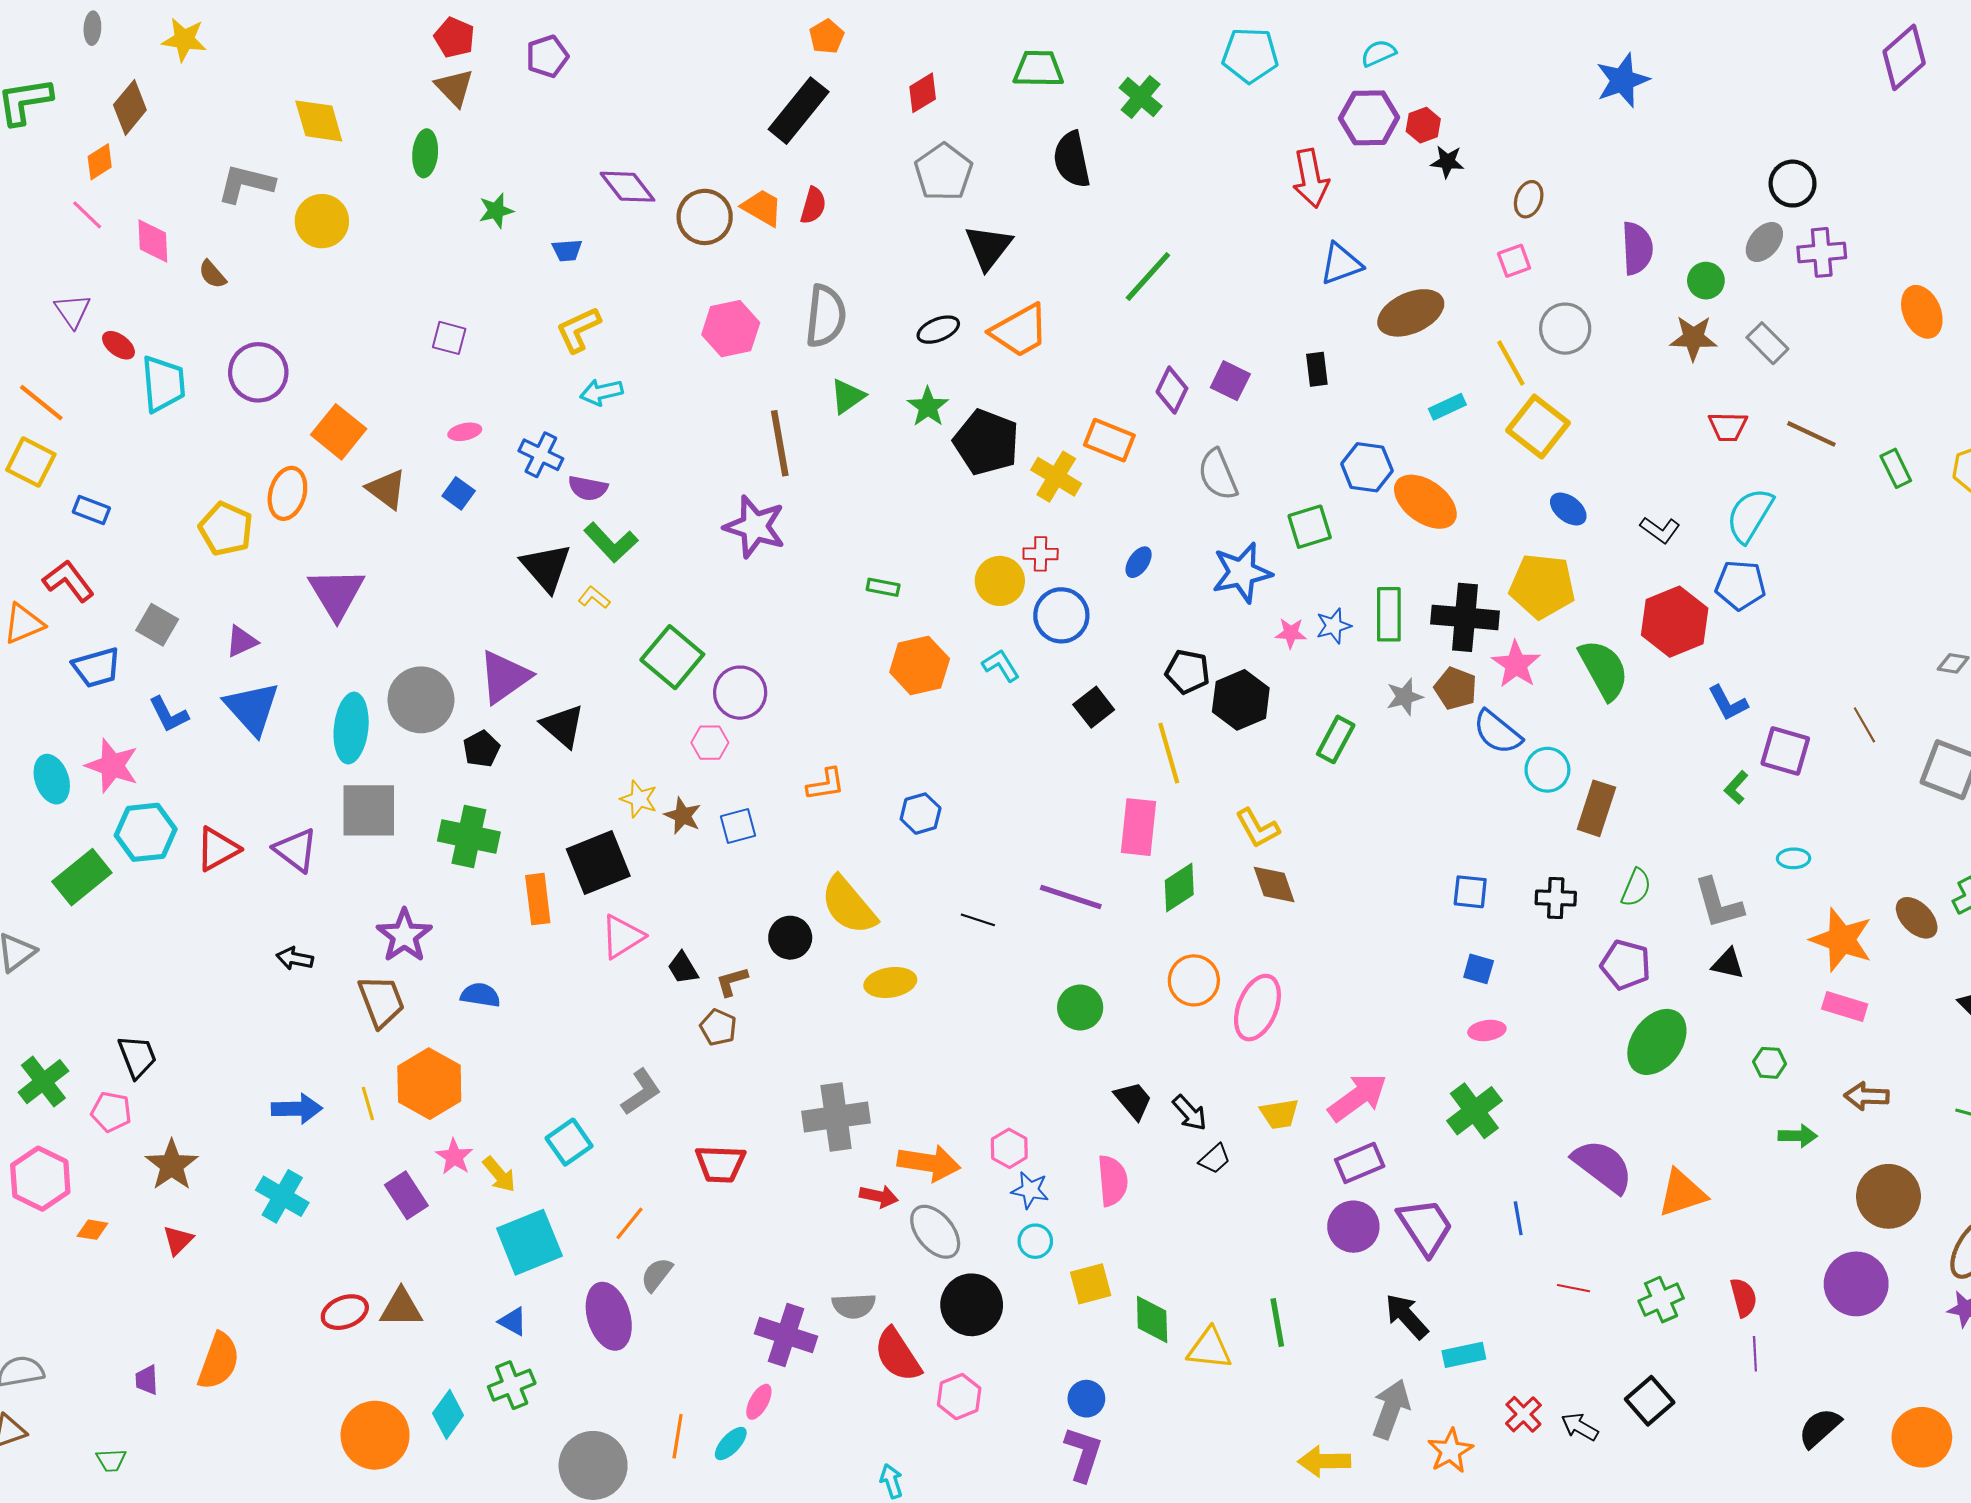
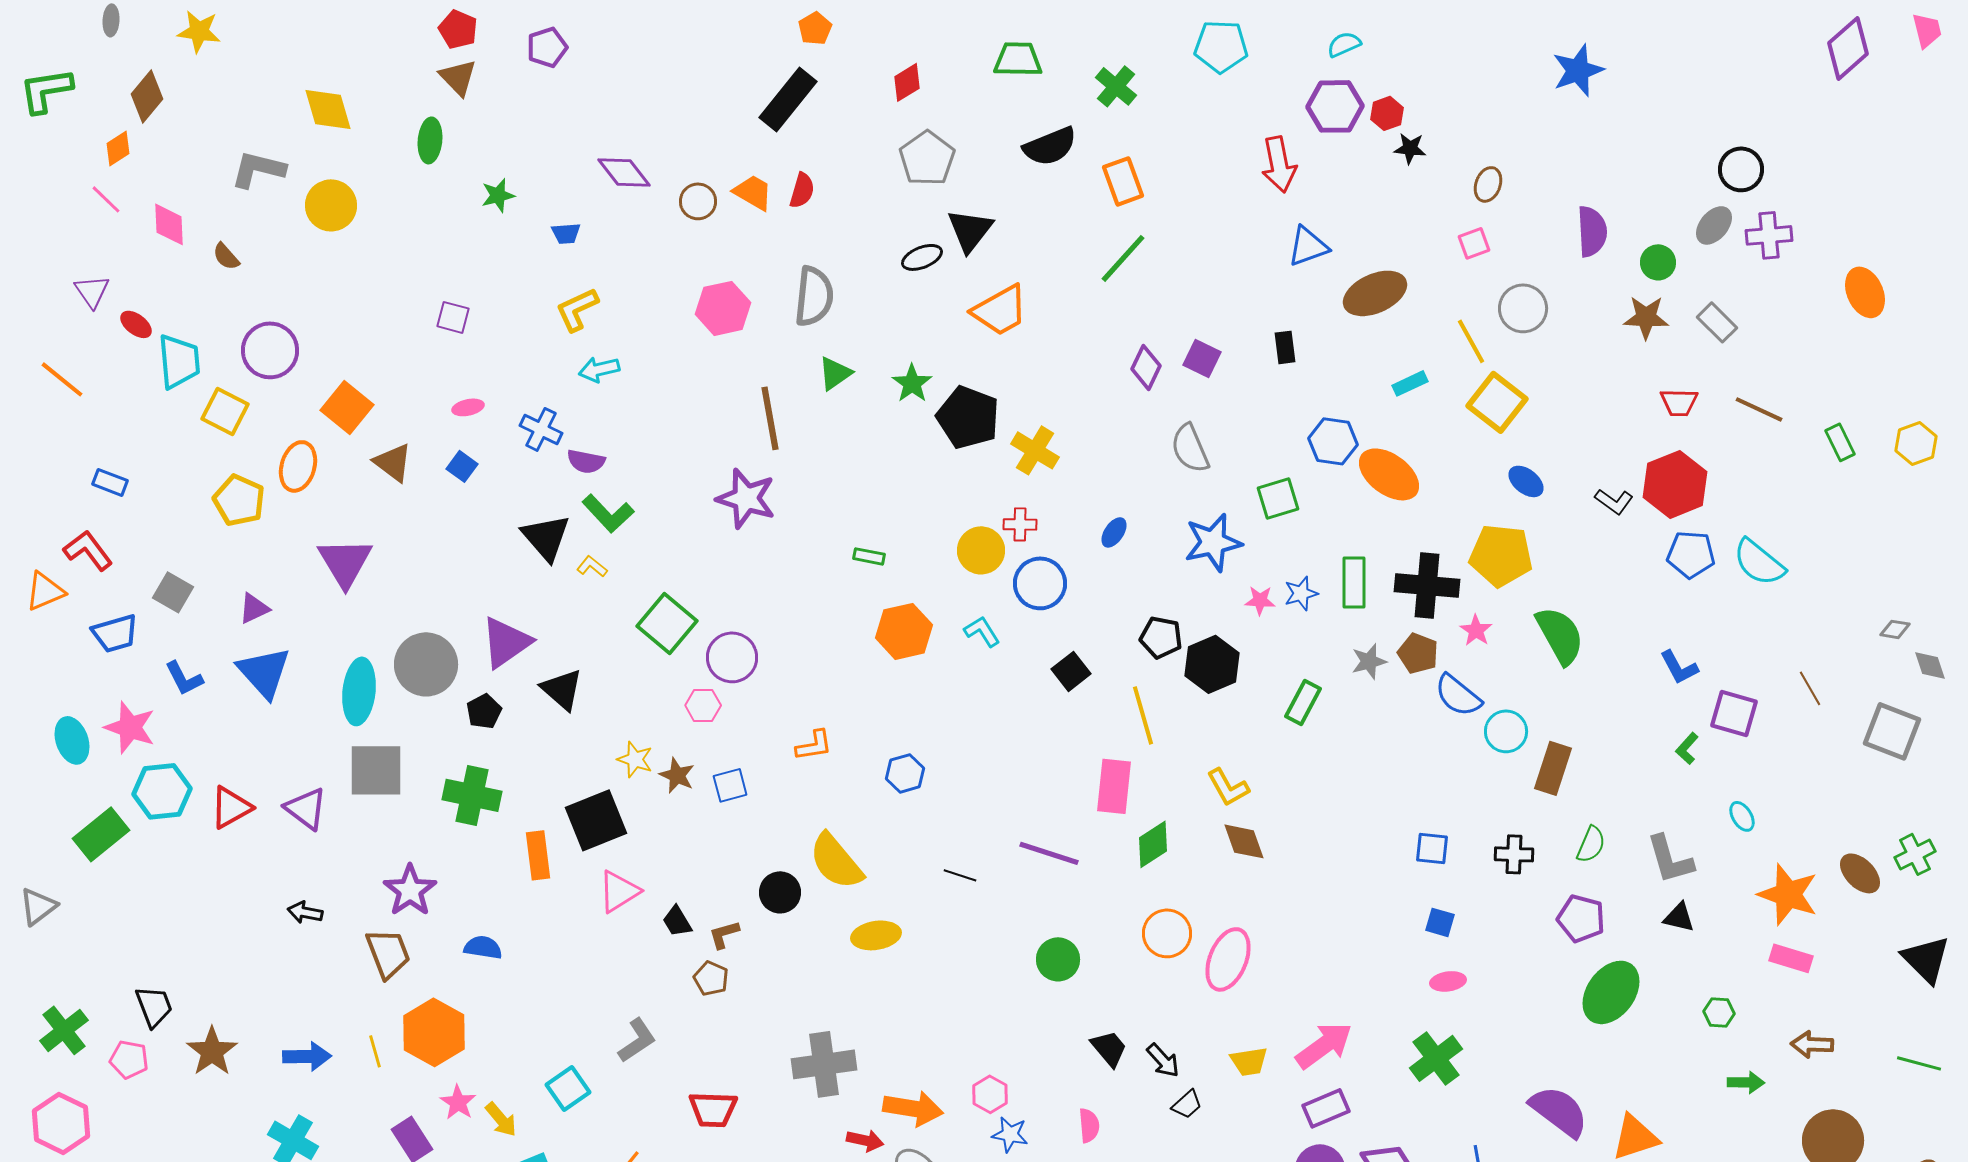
black semicircle: (1072, 160) -> (1050, 146), turned -100
brown circle: (705, 217) -> (698, 201), size x0.7
black ellipse: (938, 330) -> (922, 257), moved
orange rectangle: (1109, 440) -> (1123, 181), moved, turned 48
yellow square: (31, 462) -> (225, 411), moved
cyan semicircle: (1750, 515) -> (1759, 562), moved, turned -82
red hexagon: (1675, 622) -> (1675, 484), moved
pink star: (1516, 664) -> (1476, 630), size x0.7
cyan ellipse: (1794, 858) -> (1742, 816), turned 60
brown star: (172, 1165) -> (212, 1051), moved
pink semicircle: (1112, 1181) -> (1089, 1125), size x0.7

